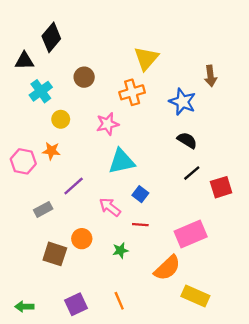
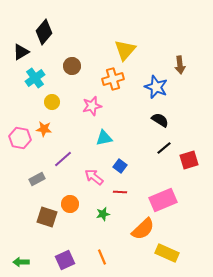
black triangle: (24, 61) -> (21, 52), turned -30
cyan triangle: (122, 161) -> (104, 138), size x0.7

